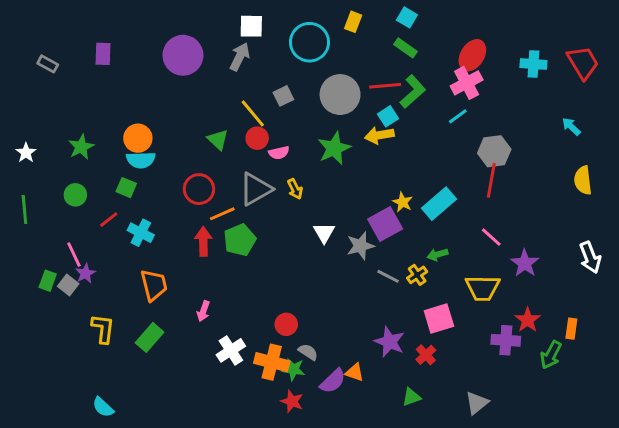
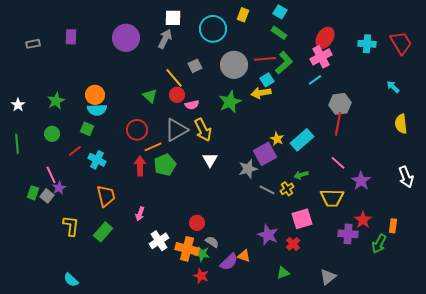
gray rectangle: (48, 64) -> (33, 44), turned -40
yellow arrow: (295, 189) -> (203, 130), size x1.6
white triangle: (324, 233) -> (210, 160), moved

